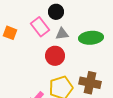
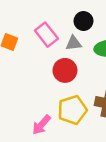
black circle: (56, 12) -> (83, 21), moved

